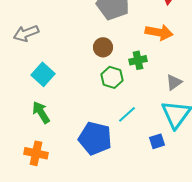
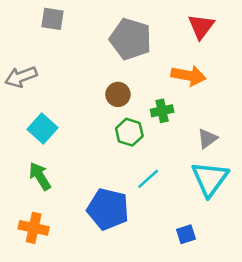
blue square: (157, 141) -> (186, 234), moved

